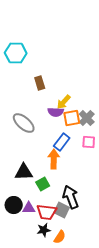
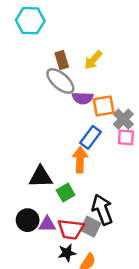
yellow arrow: (64, 102) -> (93, 60), moved
gray cross: (87, 118) -> (123, 119), moved
gray ellipse: (24, 123) -> (60, 81), moved

